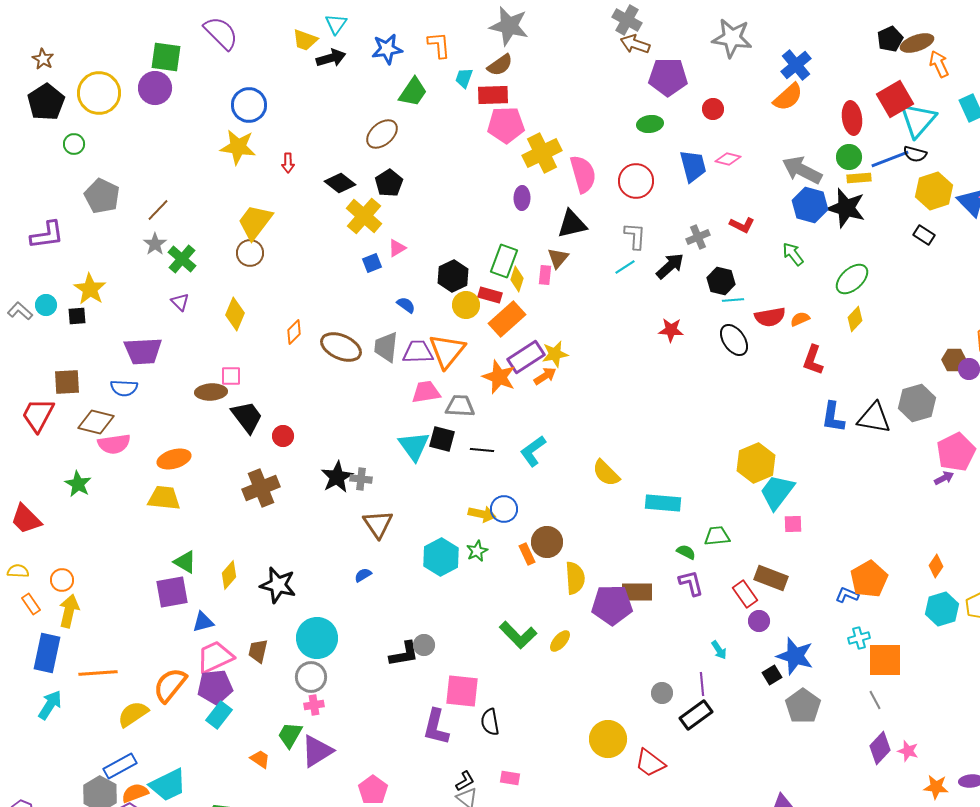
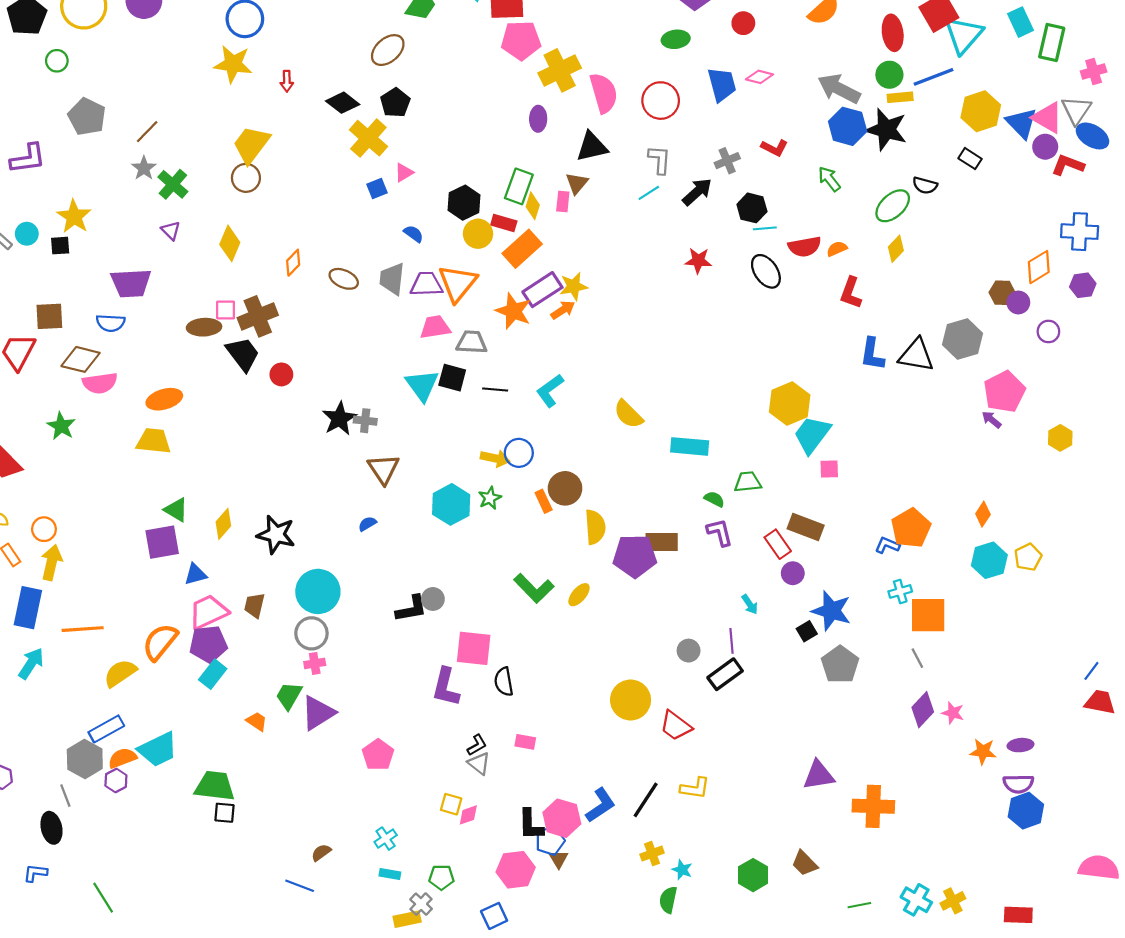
black semicircle: (915, 154) -> (925, 185), moved
brown ellipse: (341, 347) -> (344, 279), size x0.7
purple arrow: (944, 478) -> (992, 420), turned -114
brown cross: (261, 488) -> (258, 316), moved

